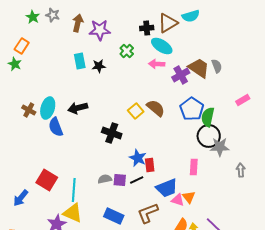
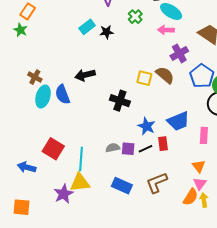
cyan rectangle: (80, 61) -> (87, 27), turned 63
purple cross: (181, 75) -> (179, 53), moved
cyan ellipse: (48, 108) -> (43, 97), moved
yellow square: (136, 111) -> (144, 78), turned -35
red rectangle: (150, 165) -> (163, 144), moved
blue trapezoid: (167, 188) -> (178, 121), moved
blue arrow: (21, 198) -> (27, 167), turned 66
pink triangle: (178, 200) -> (200, 184), moved, turned 48
yellow triangle: (73, 213) -> (80, 183), turned -30

